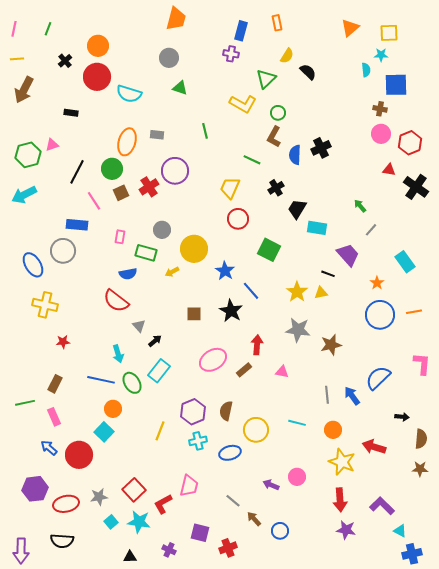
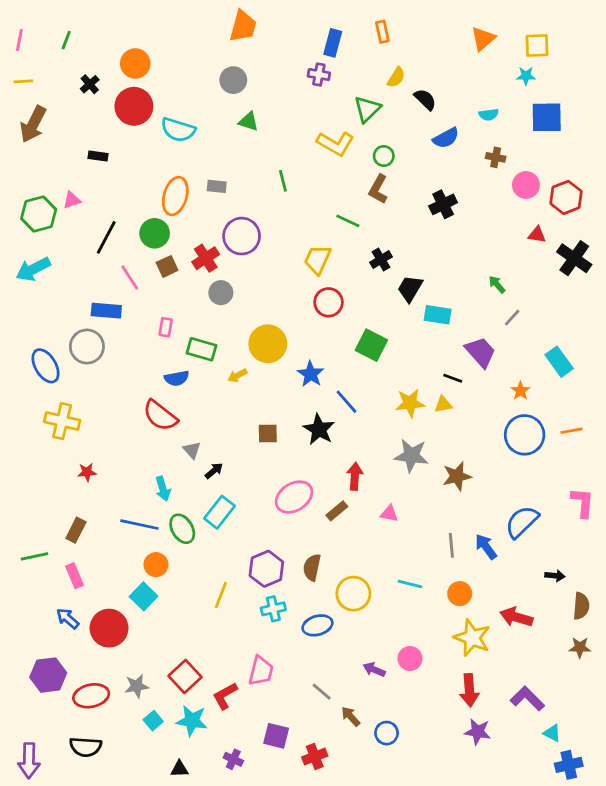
cyan semicircle: (366, 70) -> (489, 115), moved, turned 88
brown cross: (380, 109) -> (496, 157), moved
blue semicircle: (295, 155) -> (446, 138), moved, turned -120
gray circle: (162, 230) -> (221, 293), moved
yellow star: (297, 292) -> (410, 403), turned 30

